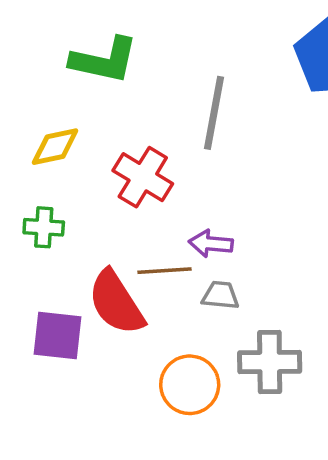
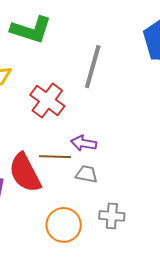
gray cross: (270, 362) -> (112, 216), size x0.7

